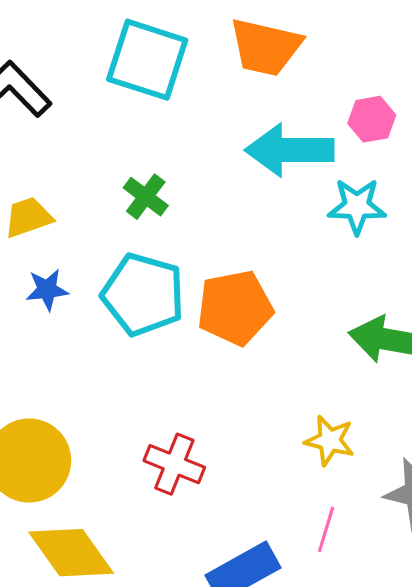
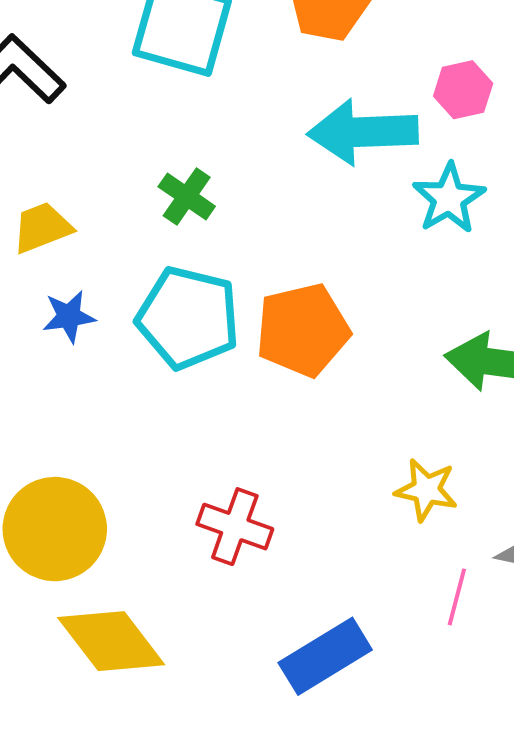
cyan star: (357, 206) -> (449, 198), turned -30
pink line: (326, 529) -> (457, 597), moved

